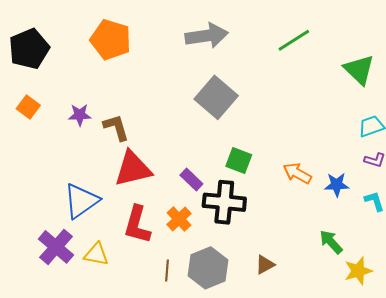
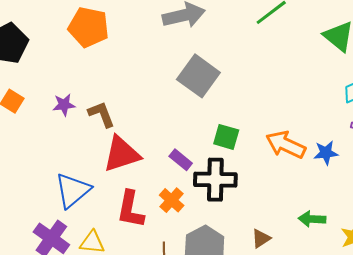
orange arrow: (297, 173) -> (286, 145), size x1.4
green arrow: (331, 242) -> (312, 219), moved, turned -40

